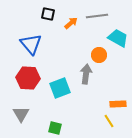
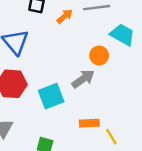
gray arrow: (86, 74) -> (83, 79), turned 48
orange rectangle: (118, 104) -> (89, 123), moved

